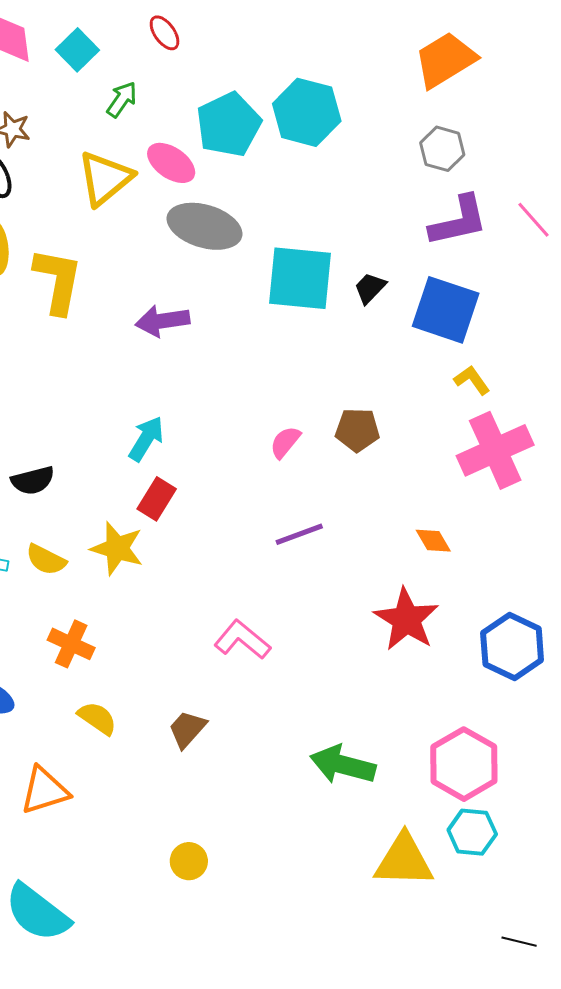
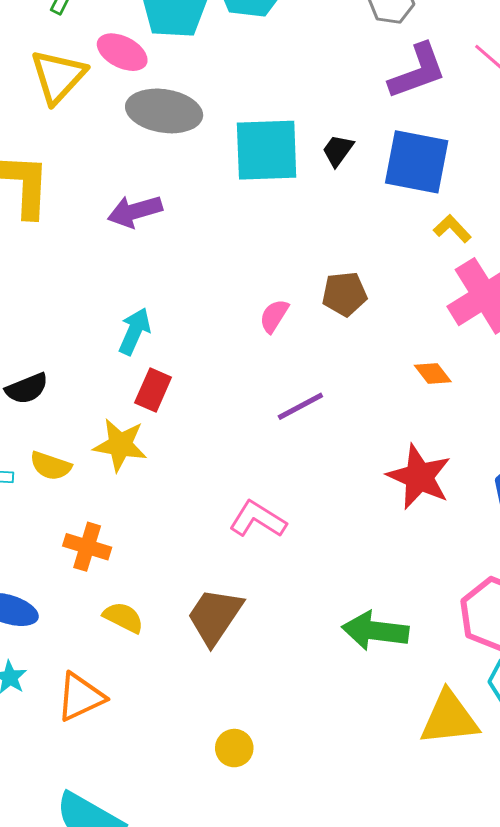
orange diamond: (433, 541) -> (433, 373), moved
brown trapezoid: (187, 729) -> (215, 616), size x1.5

